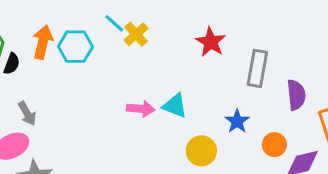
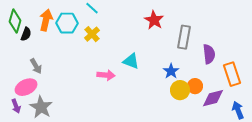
yellow cross: (136, 34) -> (92, 34), moved
pink arrow: (141, 109) -> (106, 75), moved
yellow circle: (201, 151) -> (180, 90), moved

